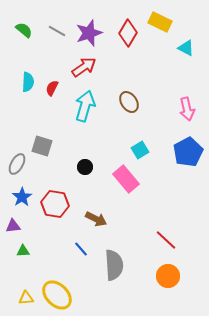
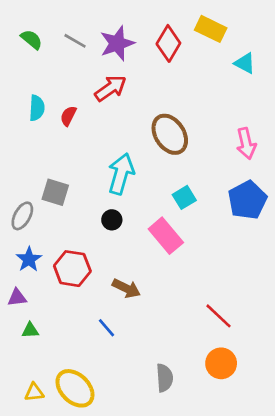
brown ellipse: (129, 102) -> (170, 134), size x1.4
cyan arrow: (85, 106) -> (121, 174), moved
gray semicircle: (114, 265) -> (164, 378), moved, size x0.7

